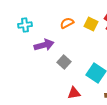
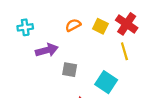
gray square: (64, 62) -> (70, 70), turned -32

